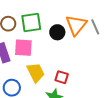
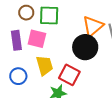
black circle: (57, 32) -> (85, 47), moved, size x1.6
red square: (62, 77) -> (69, 75), size x1.5

